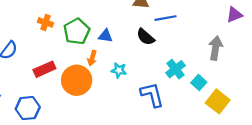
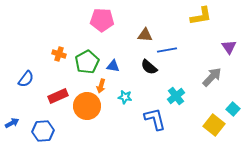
purple triangle: (234, 15) -> (229, 47), turned -42
gray arrow: (215, 48) -> (212, 77), turned 35
cyan square: (199, 82) -> (233, 109), moved

